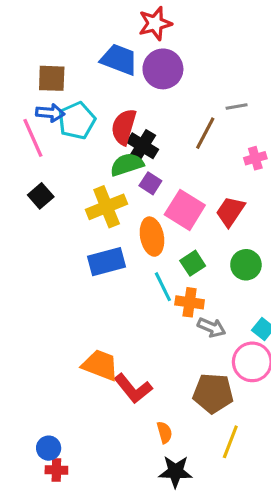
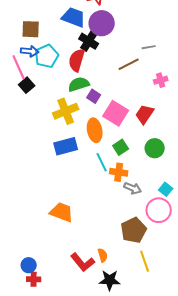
brown line: (205, 133) -> (129, 64), turned 35
black cross: (143, 146) -> (89, 41), moved
black square: (41, 196) -> (27, 85), moved
red L-shape: (133, 389) -> (83, 262), moved
brown pentagon: (213, 393) -> (134, 230), turned -30
yellow line: (230, 442) -> (145, 261), turned -40

